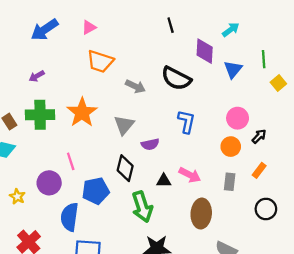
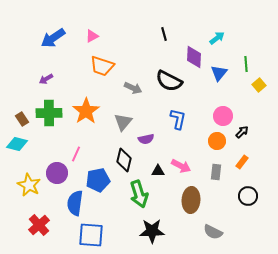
pink line: (71, 161) -> (76, 154), turned 42
yellow star: (17, 196) -> (29, 185), size x1.6

